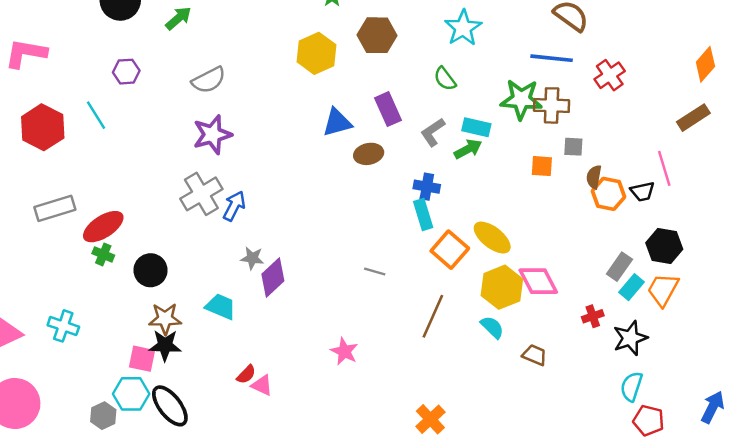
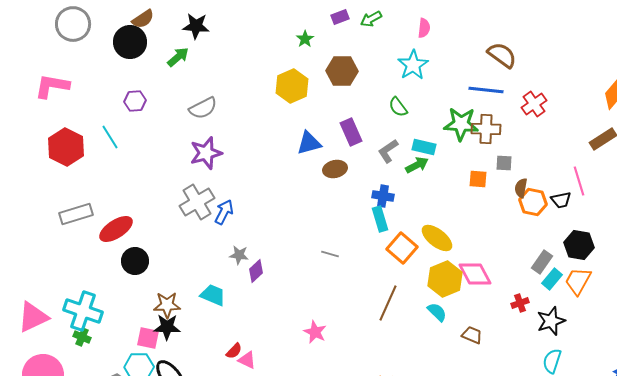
green cross: (103, 254) -> (82, 337), moved
black circle: (151, 270) -> (135, 261), moved
gray line: (375, 271) -> (330, 254), moved
purple diamond: (273, 277) -> (256, 271), size x0.7
cyan cross: (63, 326) -> (83, 311), size x1.5

